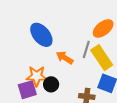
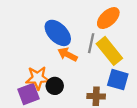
blue ellipse: (41, 35) -> (58, 33), moved

